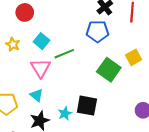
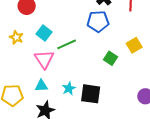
green square: (109, 70) -> (111, 58), size x0.6
cyan triangle: (37, 95) -> (41, 86), turned -40
cyan star: (65, 113) -> (69, 88), moved

